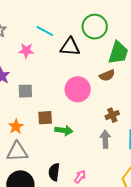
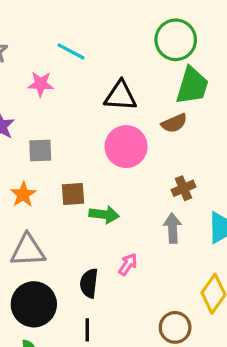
green circle: (95, 27) -> (176, 40), moved
black triangle: (70, 47) -> (121, 96), moved
orange star: (16, 127) -> (23, 194), moved
pink arrow: (80, 177) -> (128, 264), moved

